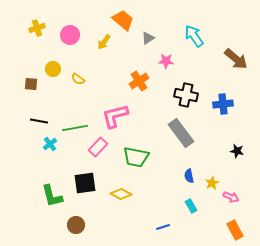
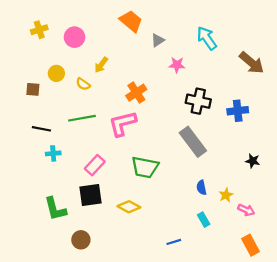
yellow arrow: (104, 42) -> (101, 65), moved
orange cross: (139, 81) -> (136, 93), moved
green line: (75, 128) -> (82, 118), moved
cyan cross: (50, 144) -> (53, 153), turned 32
pink rectangle: (98, 147) -> (95, 165), moved

